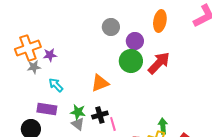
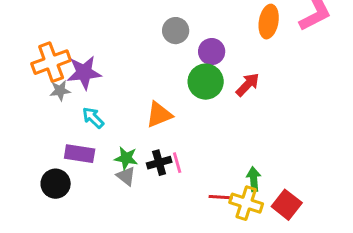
orange ellipse: (160, 21) -> (269, 22), moved
purple star: (50, 55) -> (84, 73), size x1.6
red arrow: (159, 63) -> (248, 85), size x0.7
pink line: (113, 124) -> (177, 163), moved

